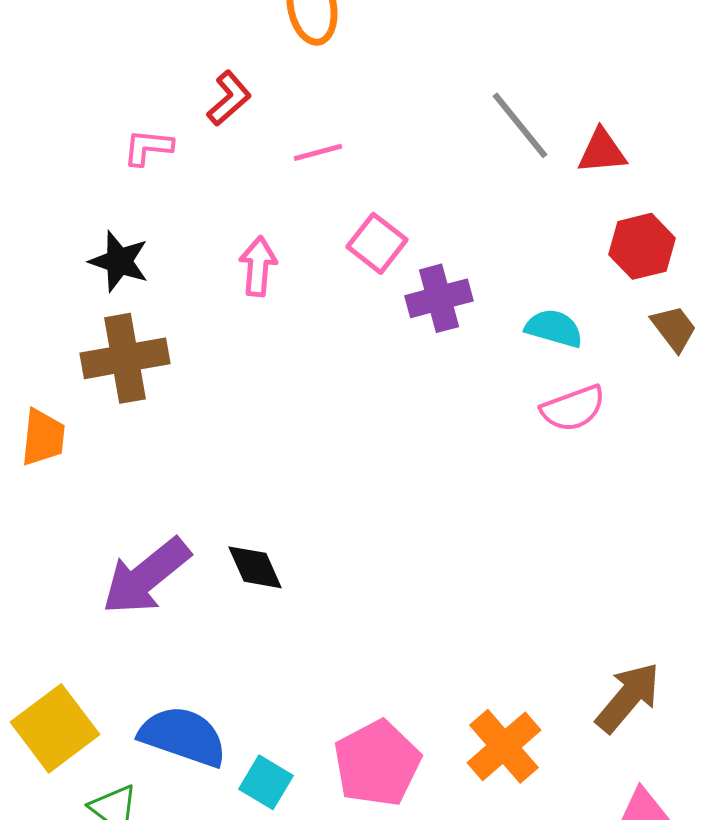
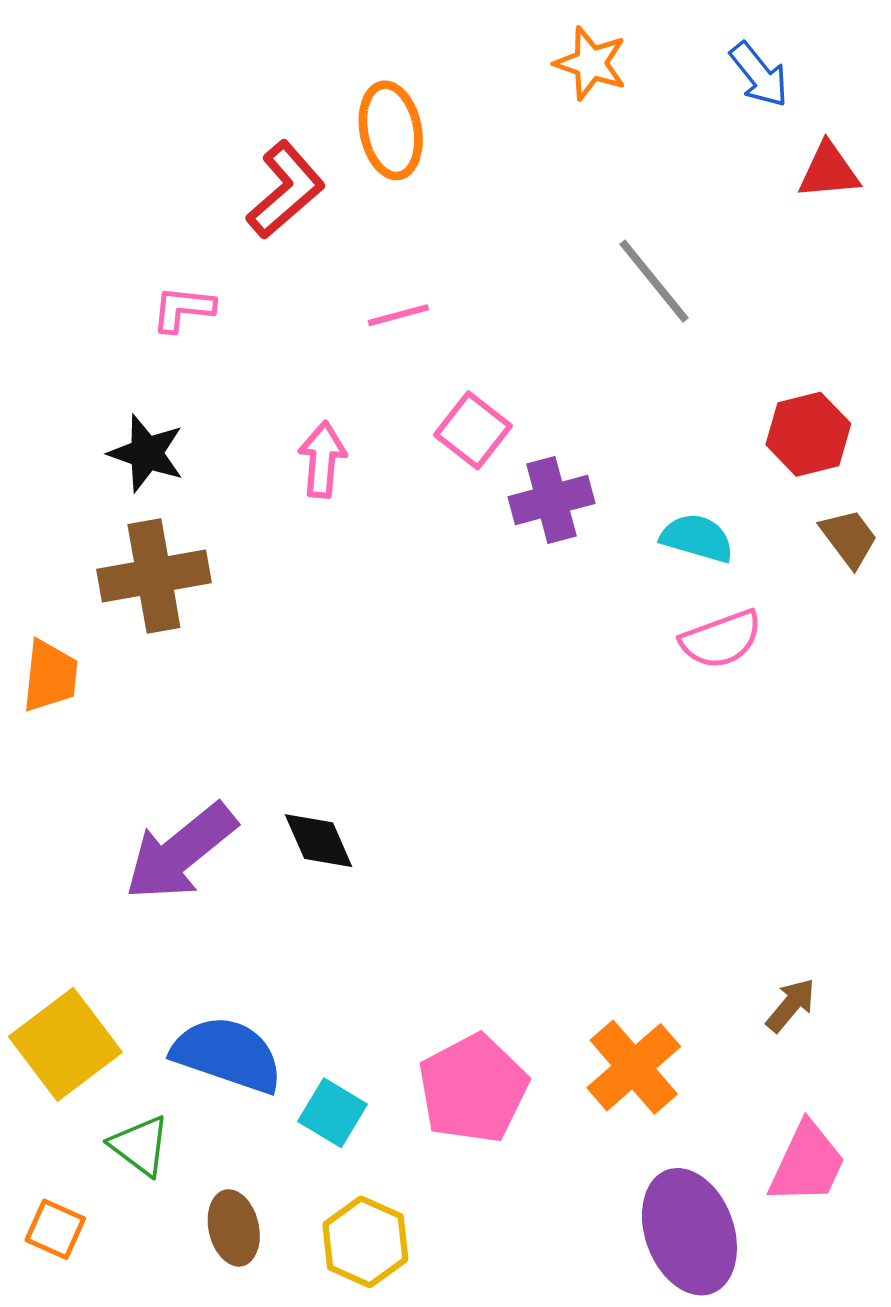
red L-shape: (229, 98) -> (286, 190), moved, size x1.4
red triangle: (602, 151) -> (829, 171), moved
brown arrow: (628, 697) -> (791, 1005), size x0.6

